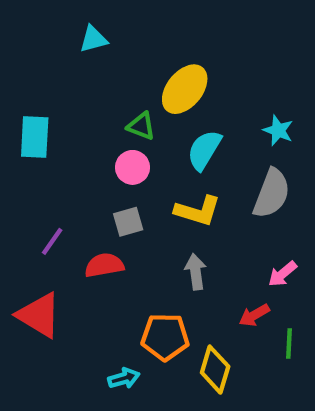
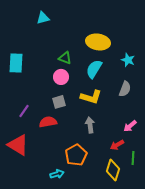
yellow ellipse: (185, 89) -> (98, 42), moved, turned 60
gray semicircle: (272, 193) -> (125, 89), size x0.7
orange pentagon: (165, 337) -> (76, 155), turned -30
yellow diamond: (215, 370) -> (113, 170), moved

